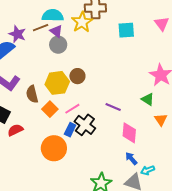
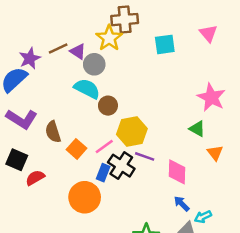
cyan semicircle: (53, 15) -> (87, 89), moved, turned 30
purple star: (17, 34) -> (30, 58), turned 30
gray circle: (58, 45) -> (94, 64), moved
yellow hexagon: (57, 83) -> (132, 132), moved
purple line: (113, 107) -> (145, 156), moved

